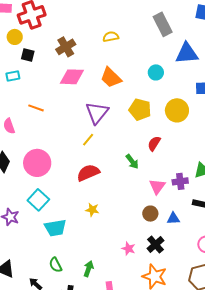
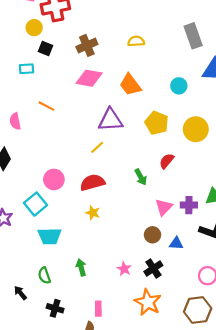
purple triangle: (97, 113) -> (110, 120), turned 40
pink circle: (37, 163) -> (54, 179), moved, size x0.7
yellow star: (92, 210) -> (93, 213), moved
green arrow: (89, 269) -> (81, 267), moved, turned -42

